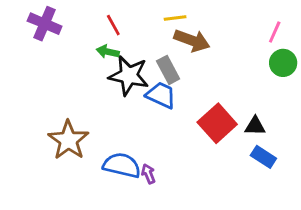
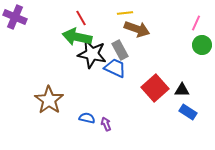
purple cross: (45, 24) -> (15, 17), moved
green arrow: (108, 52) -> (77, 37), size x1.8
blue semicircle: (122, 165) -> (87, 118), size x0.6

